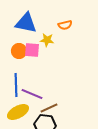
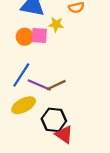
blue line: (16, 85) -> (21, 75), turned 35
brown line: (49, 108) -> (56, 85), moved

